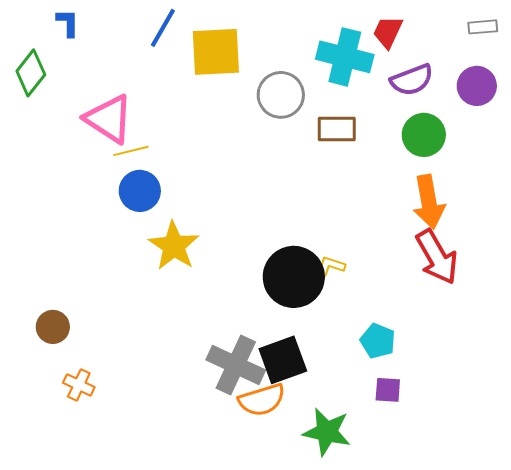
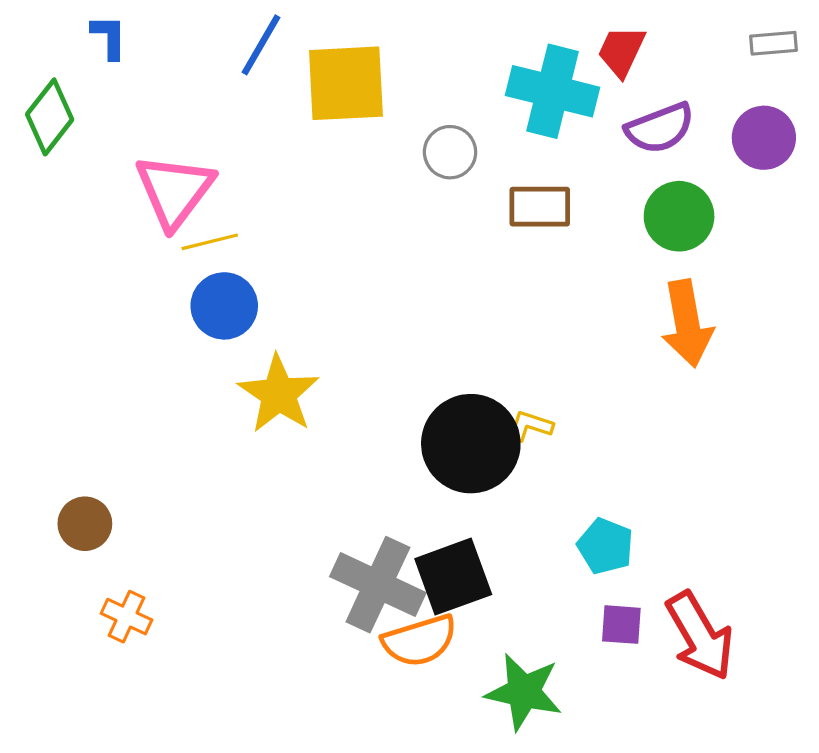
gray circle: (281, 95) -> (450, 152), size x0.7
pink triangle: (109, 119) -> (175, 191), turned 34
red arrow: (437, 257) -> (700, 636), moved

